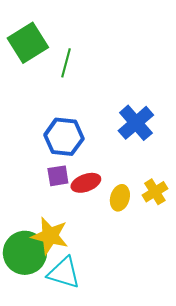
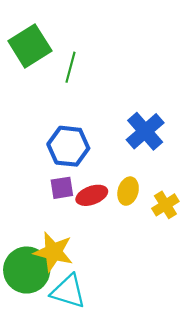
yellow ellipse: (120, 198) -> (128, 191), moved

